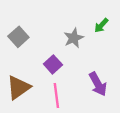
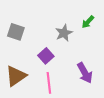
gray square: (18, 37) -> (16, 32), turned -30

